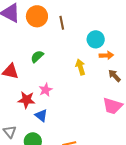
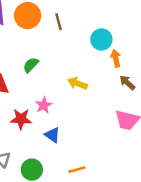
orange arrow: (106, 55) -> (116, 58), turned -96
yellow arrow: (80, 67) -> (77, 83), moved, turned -49
blue triangle: (41, 115) -> (52, 135), moved

